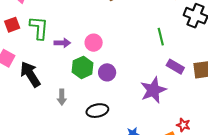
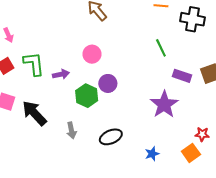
pink circle: (94, 43) -> (92, 54), moved
purple circle: (107, 72) -> (108, 83), moved

